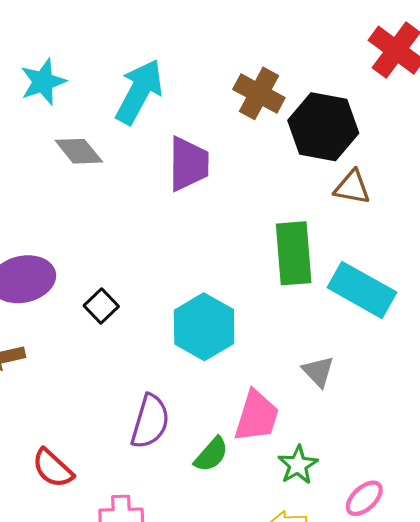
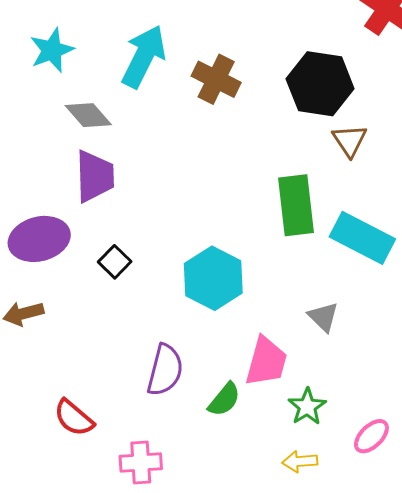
brown cross: (259, 93) -> (216, 79), moved
purple trapezoid: (189, 164) -> (95, 176), moved
brown triangle: (352, 187) -> (350, 141), turned 48

